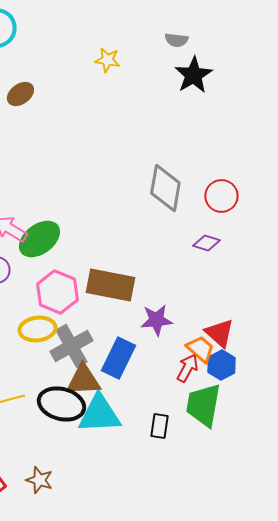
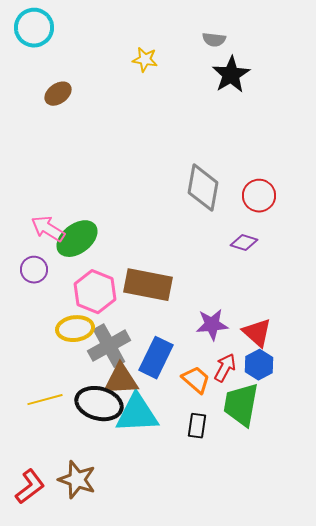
purple star: (156, 320) -> (212, 325), moved
orange trapezoid: (200, 349) -> (196, 380), moved
brown star: (39, 480) -> (77, 480), size x1.4

